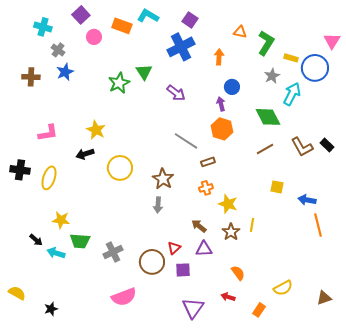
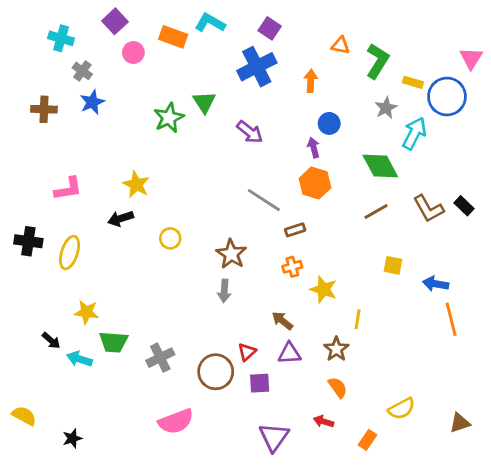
yellow circle: (120, 168) -> (170, 238), size x0.6
brown star: (231, 232) -> (336, 349), moved

